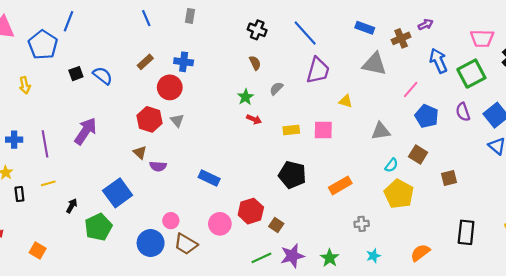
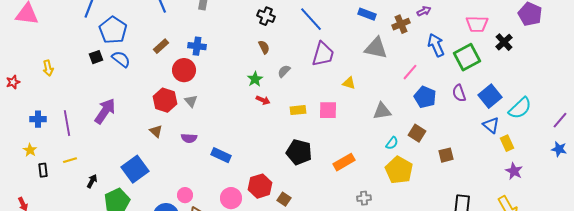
blue pentagon: (43, 45) -> (113, 30), moved
purple semicircle: (158, 166) -> (189, 138), moved

